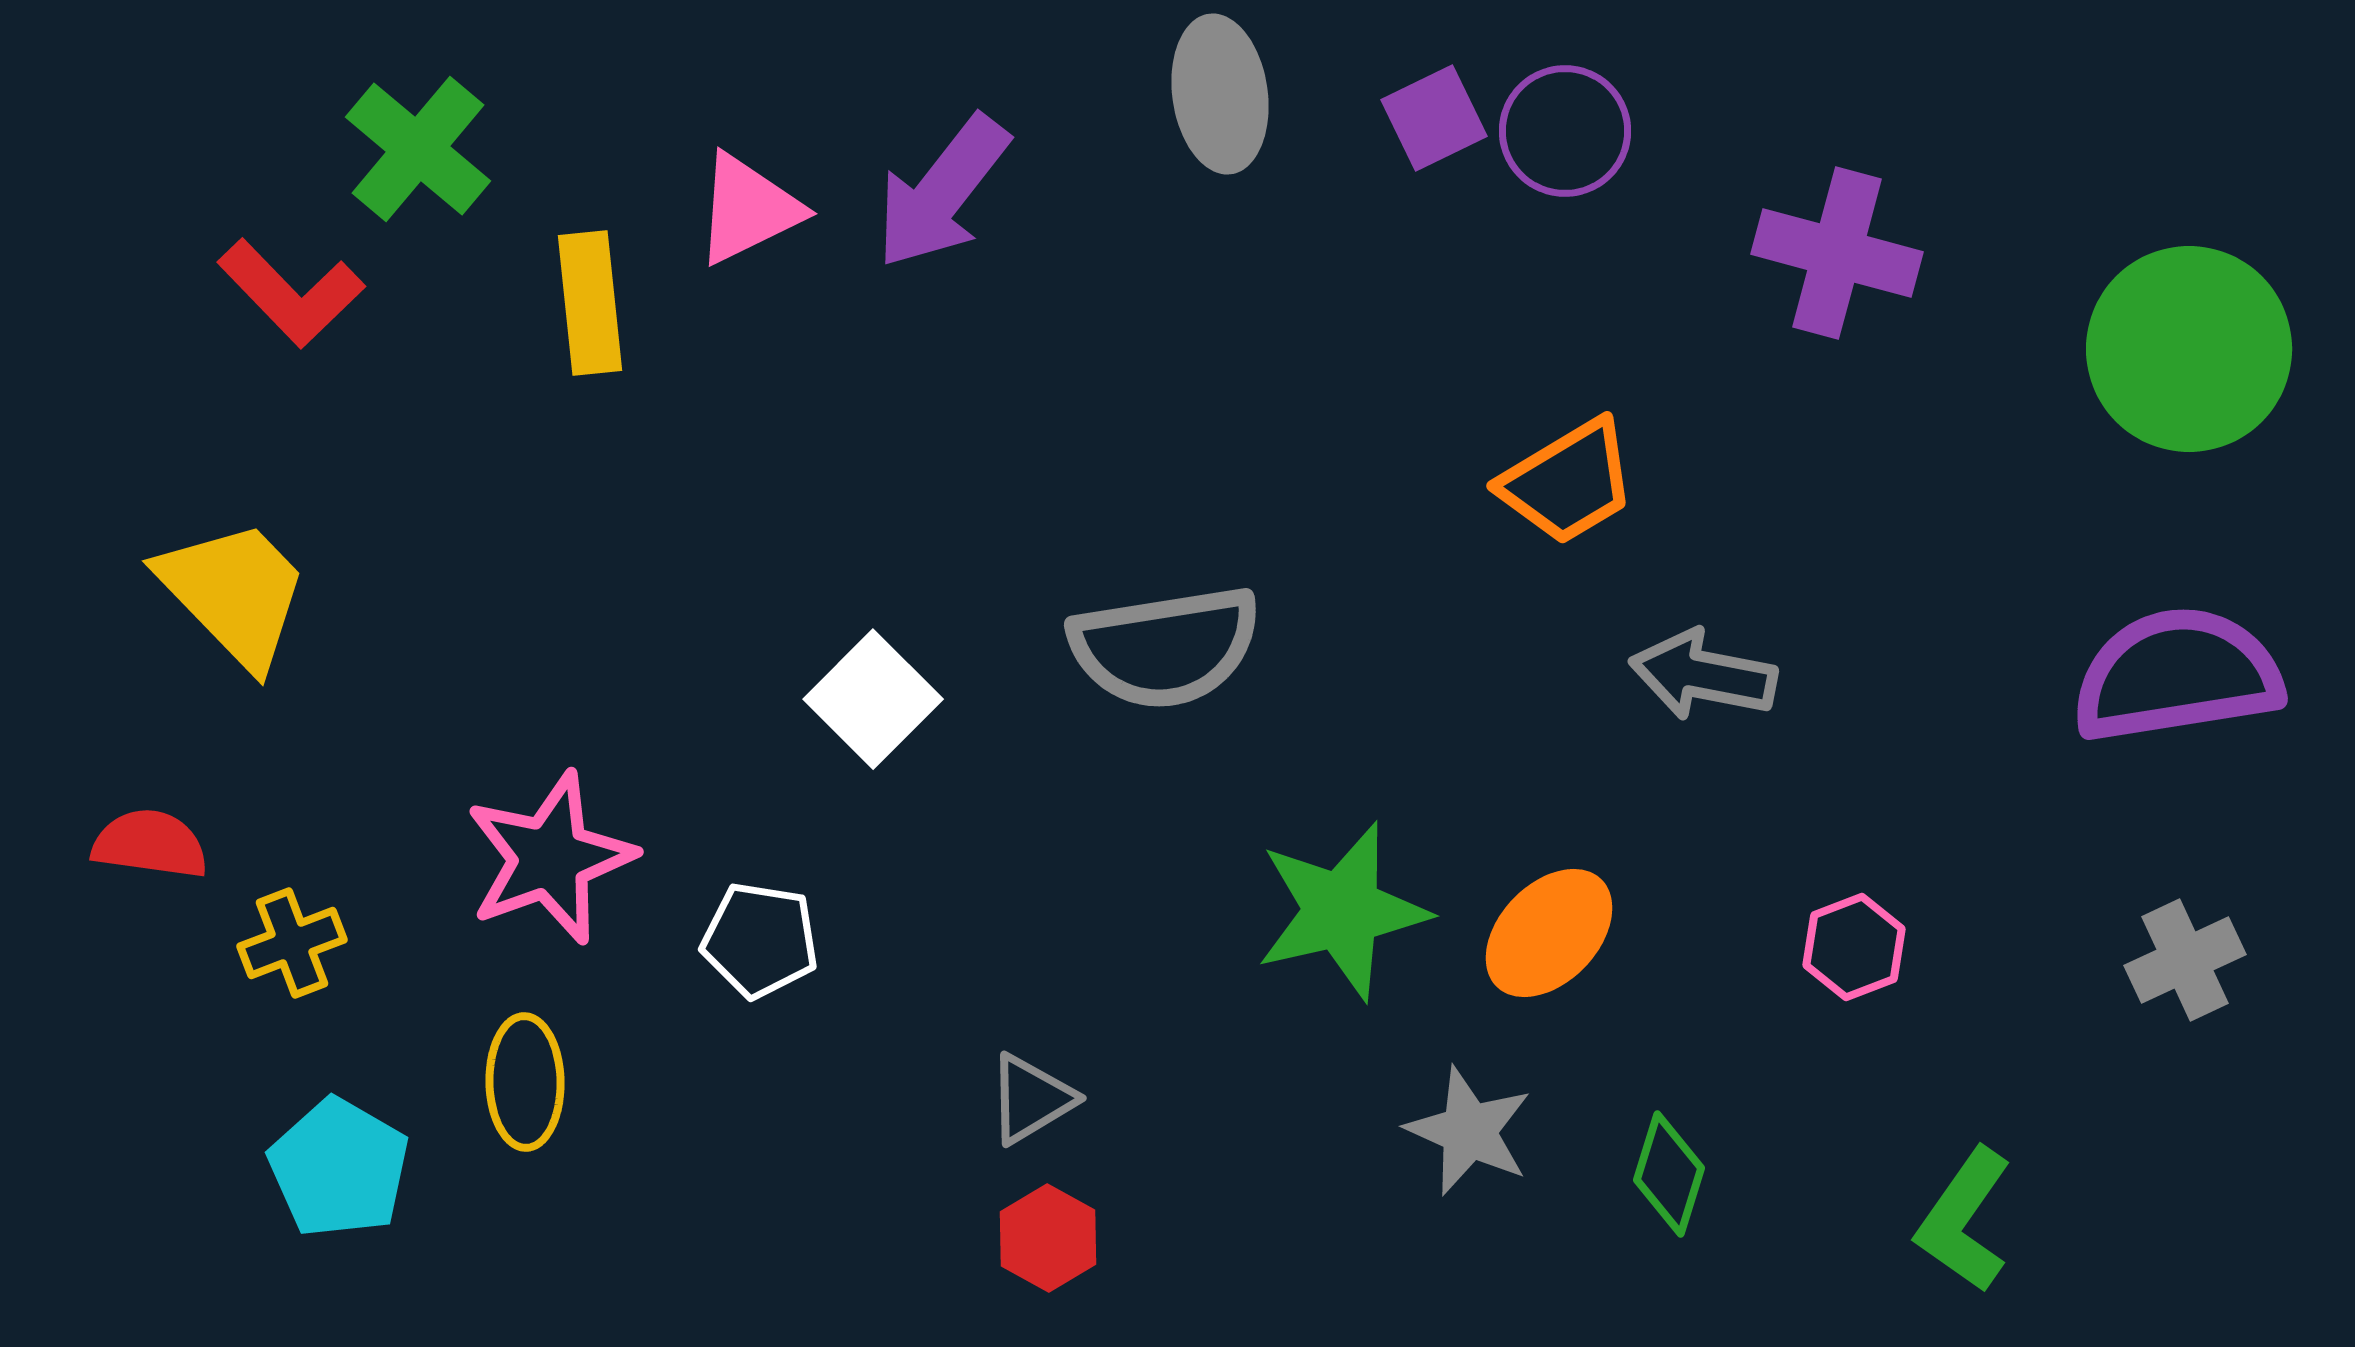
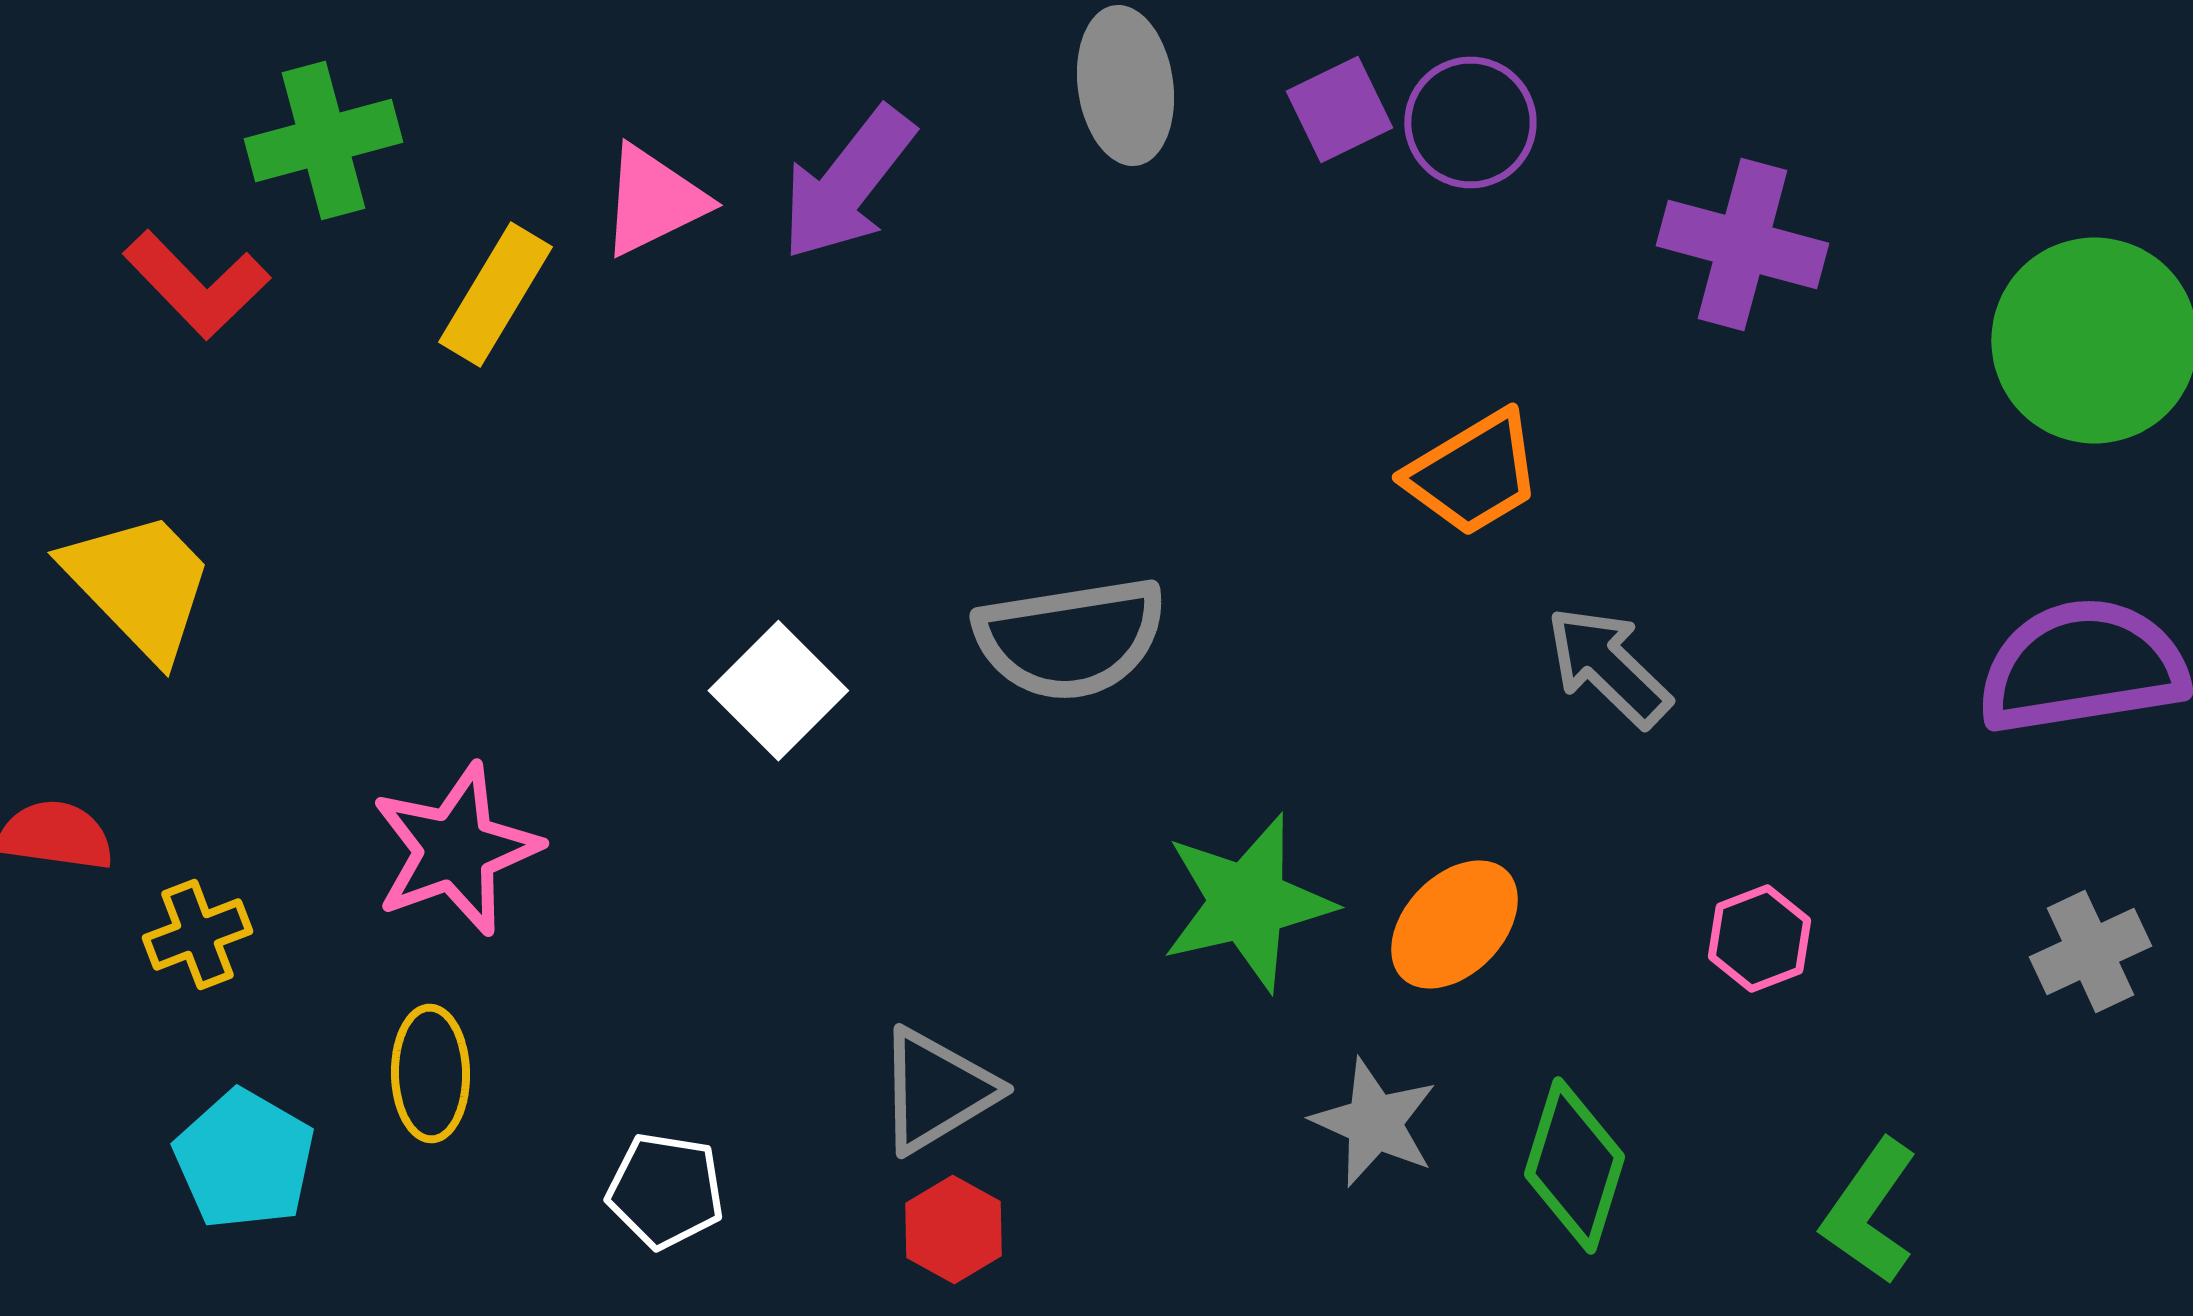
green cross: (418, 149) -> (323, 140), turned 35
yellow rectangle: (590, 303) -> (495, 294), turned 37
gray arrow: (1703, 675) -> (1608, 666), turned 33
white pentagon: (760, 940) -> (665, 1190), moved
gray triangle: (1031, 1099) -> (936, 1090), size x1.4
green diamond: (1669, 1174) -> (1574, 1166), size x1.4

